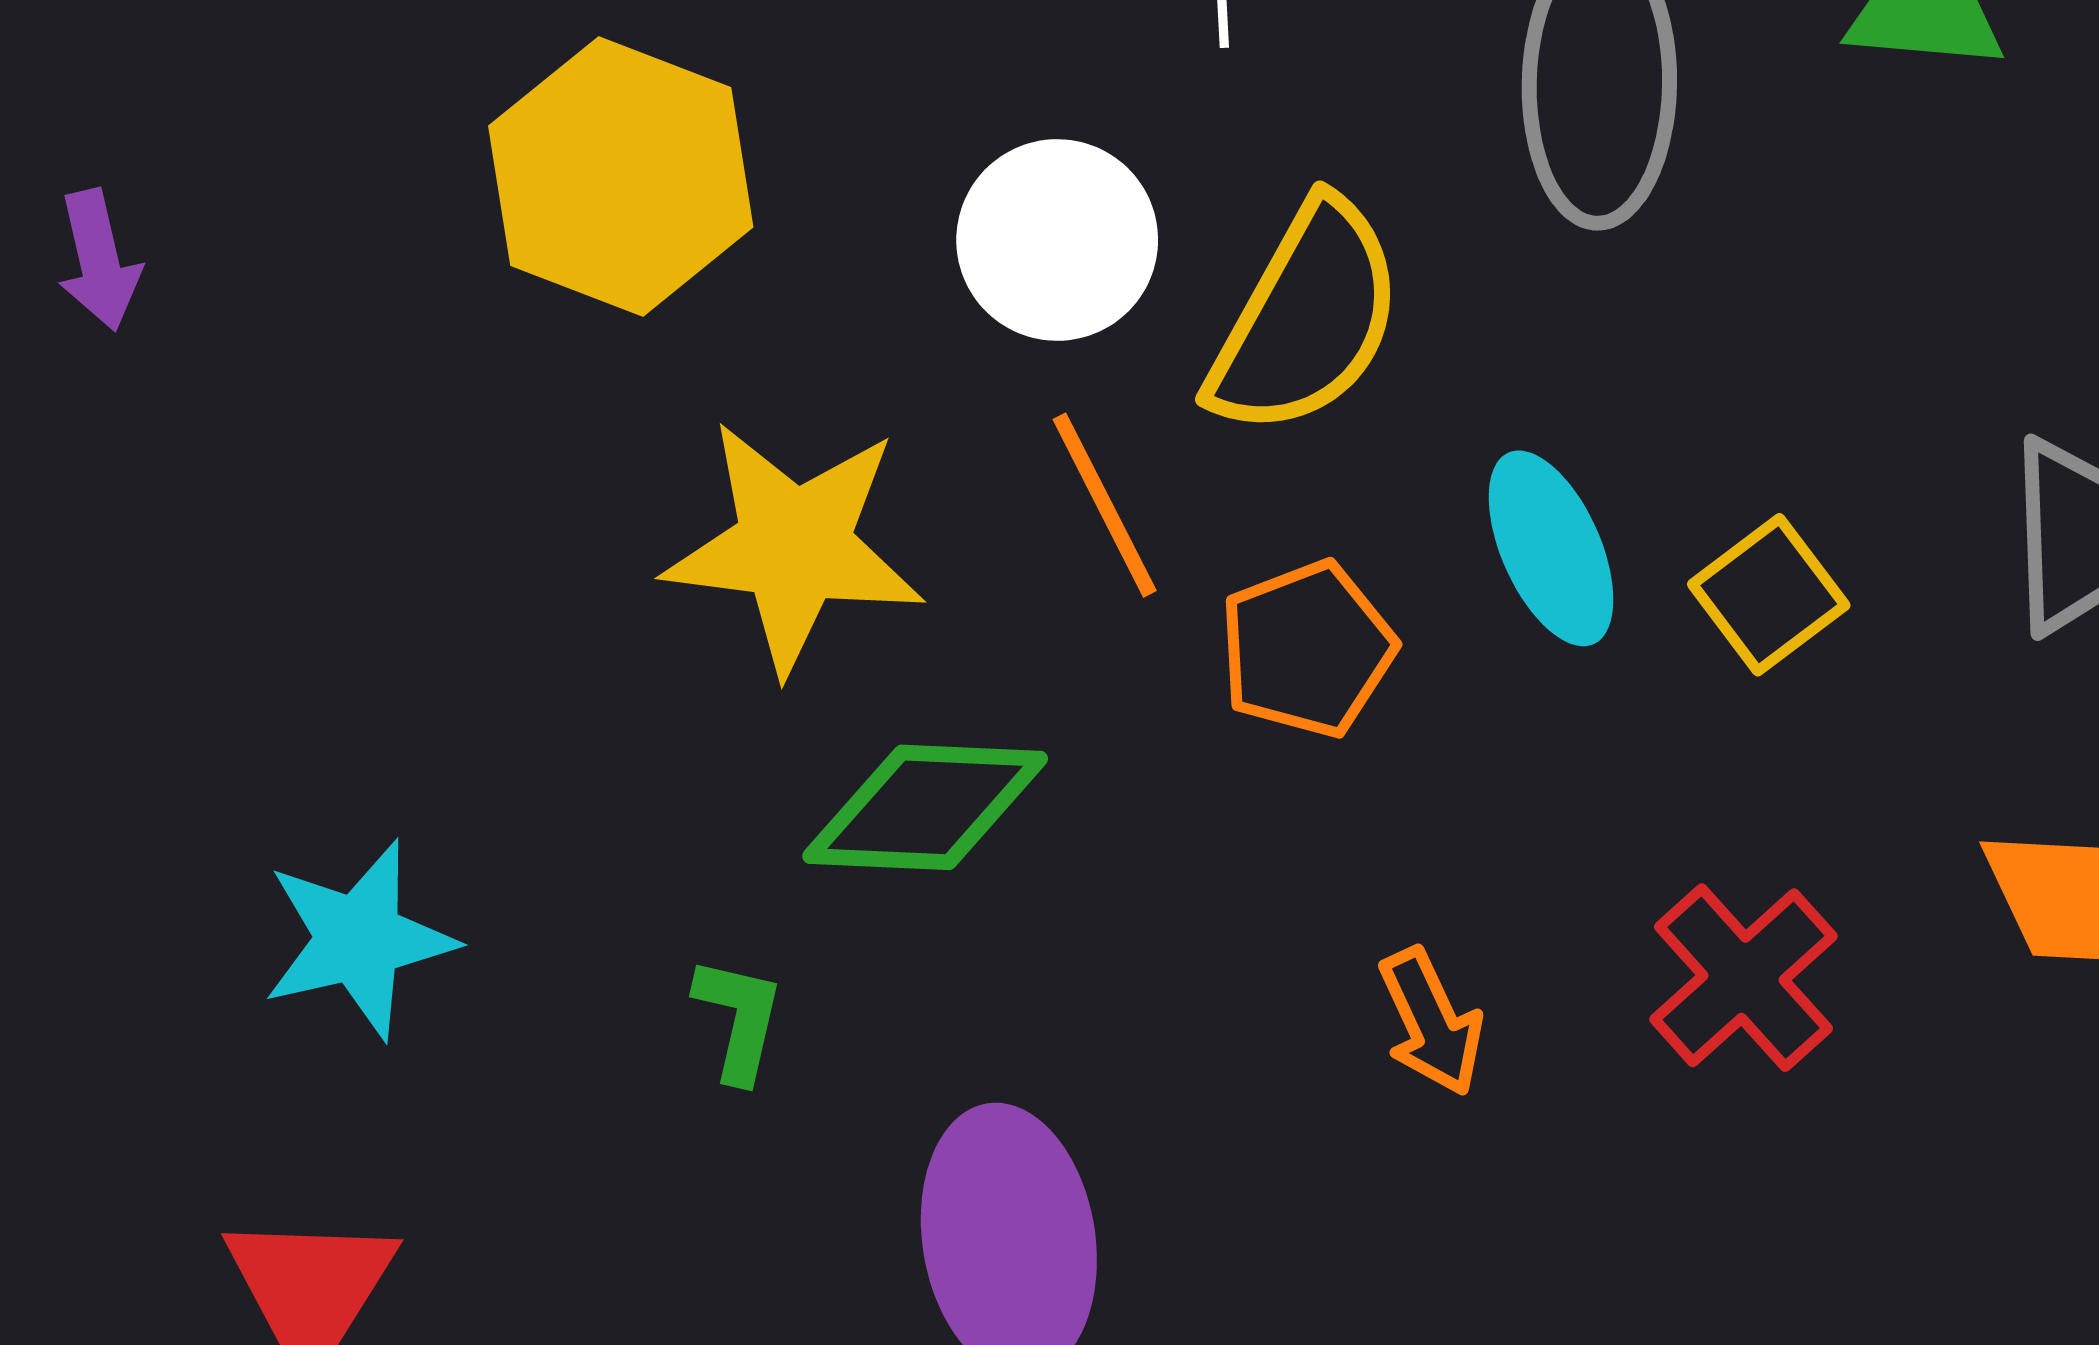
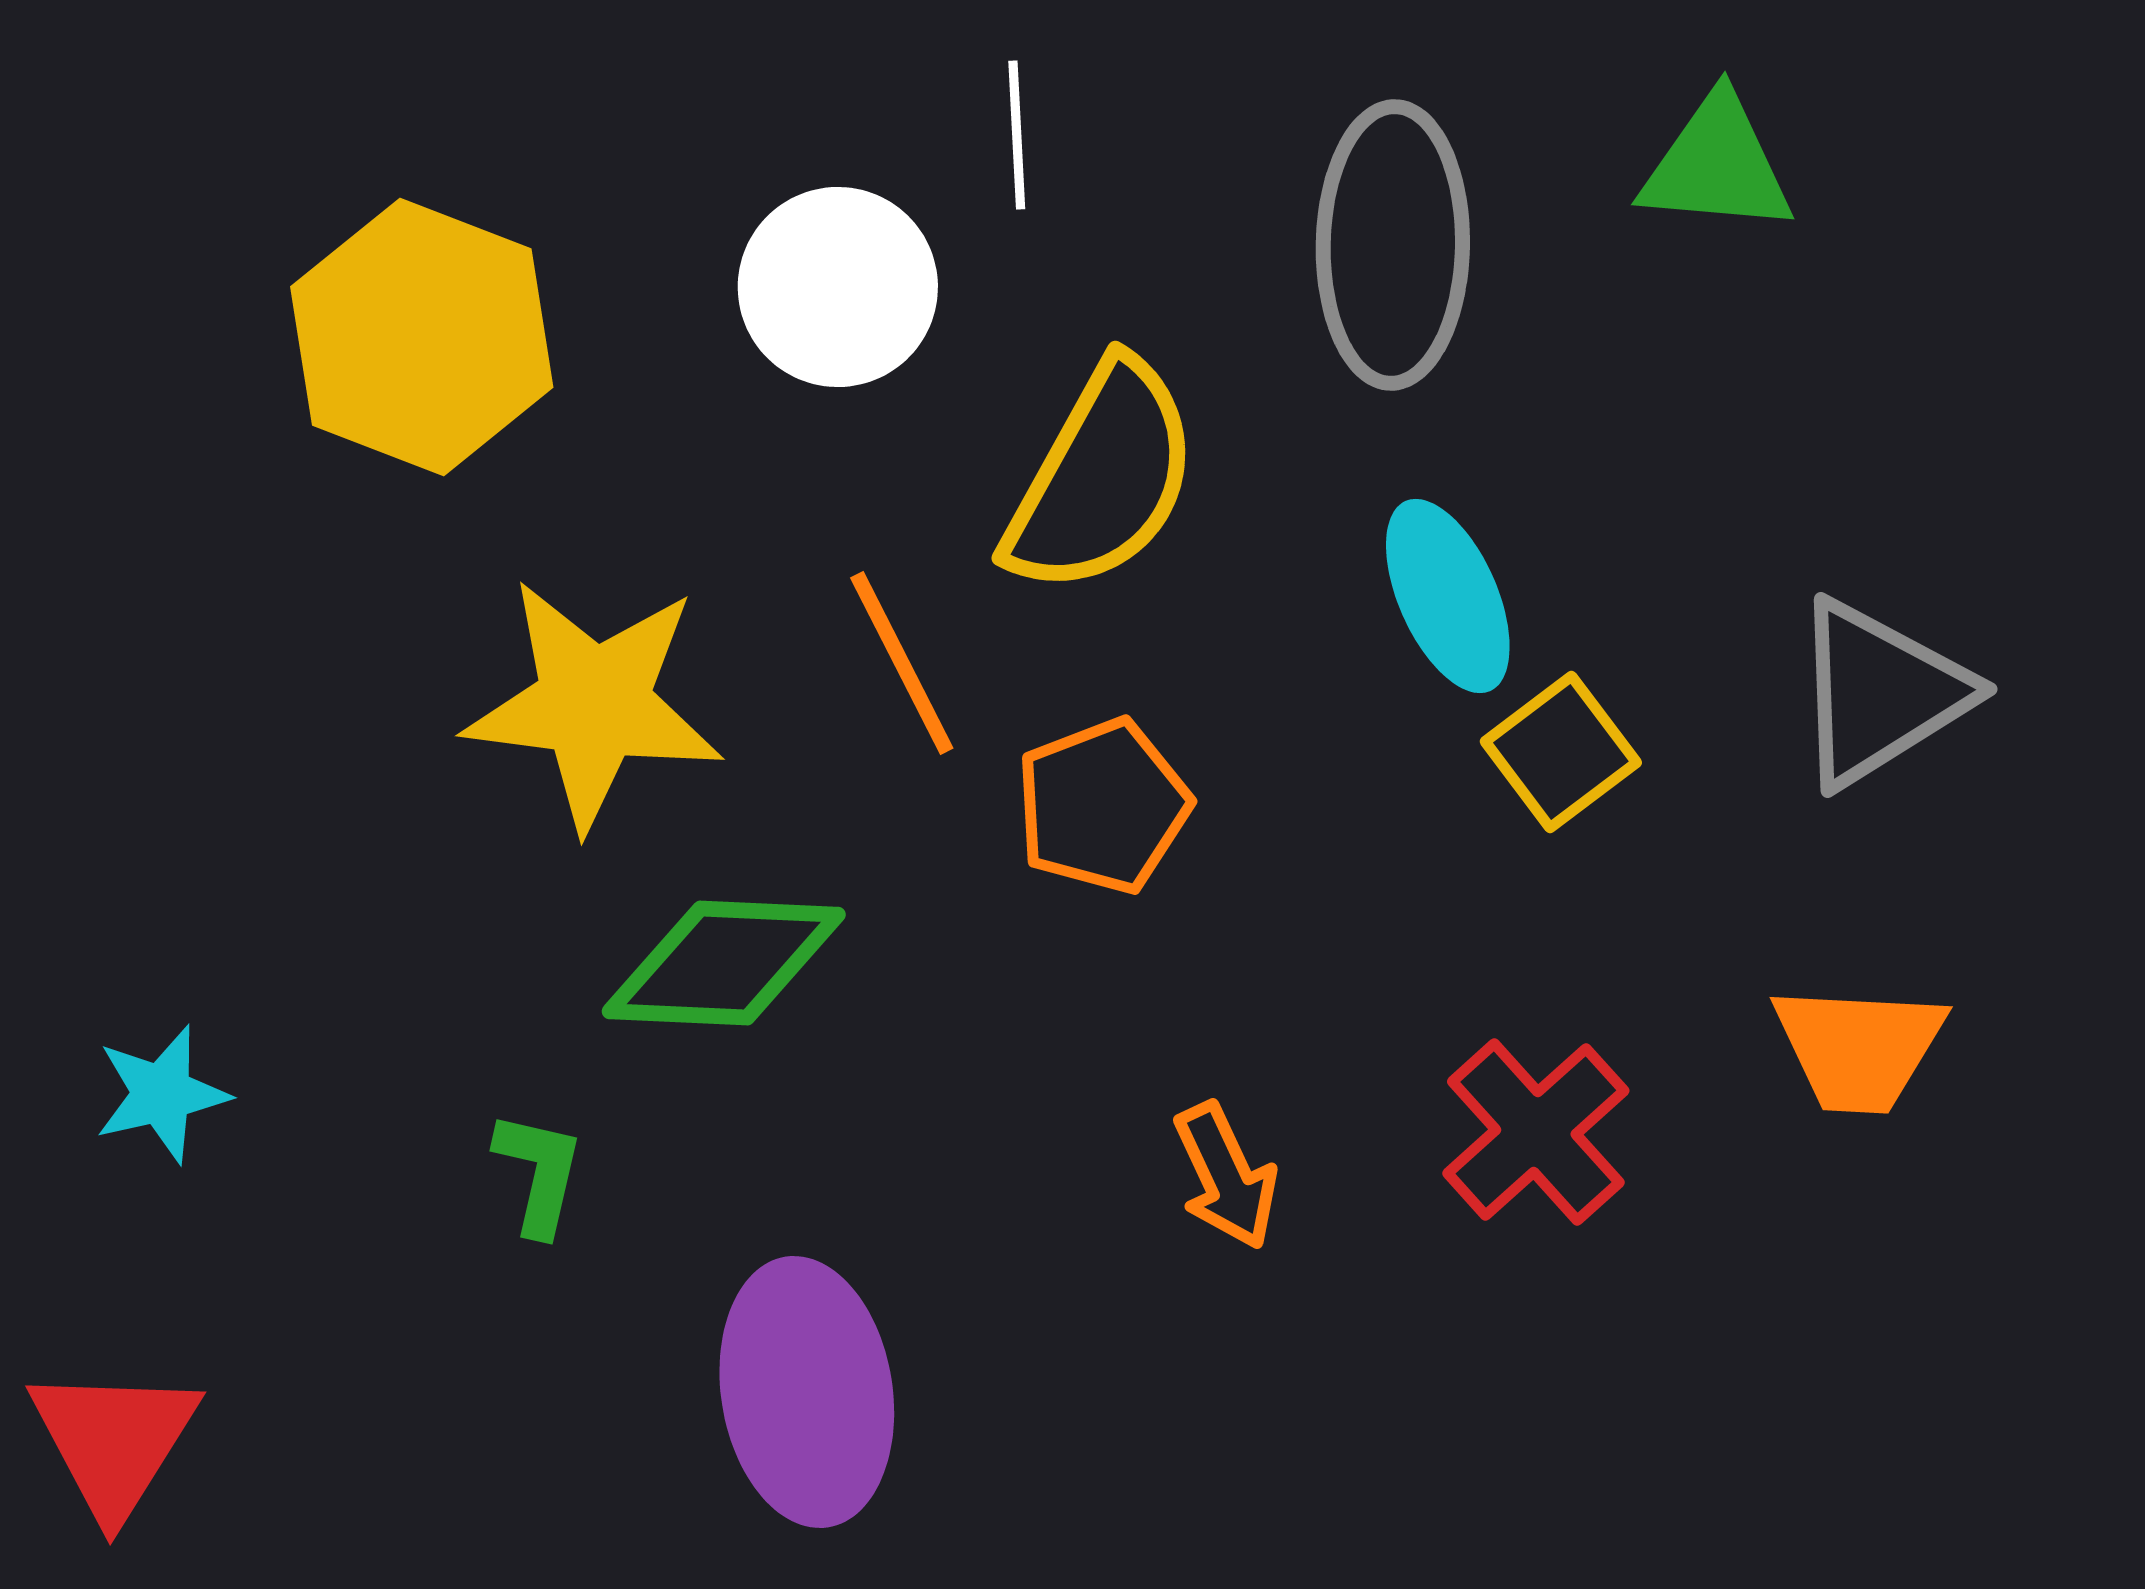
white circle: (1057, 240) -> (838, 287), moved
cyan ellipse: (1551, 548) -> (1448, 596), moved
cyan star: (359, 939) -> (162, 1094), size x0.7

